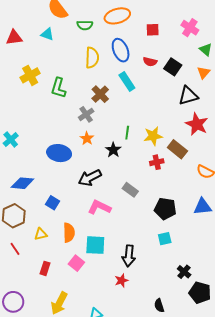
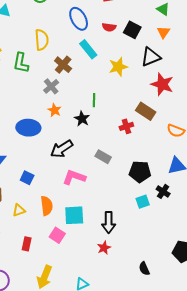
yellow semicircle: (92, 58) -> (42, 40), moved
yellow star: (153, 136) -> (118, 67), moved
black cross: (184, 272) -> (163, 191), moved

